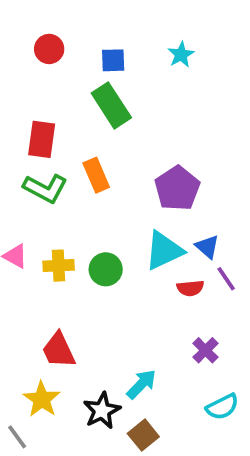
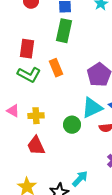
green rectangle: (111, 105) -> (64, 31), turned 45
green circle: (106, 269) -> (72, 125), moved
red trapezoid: (59, 350) -> (36, 146), moved

